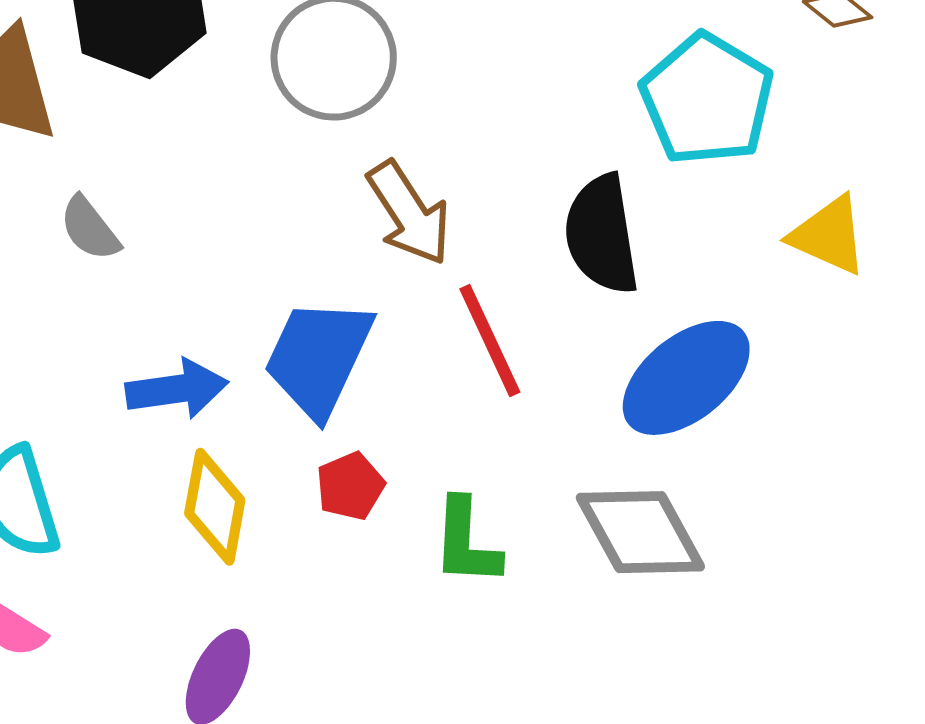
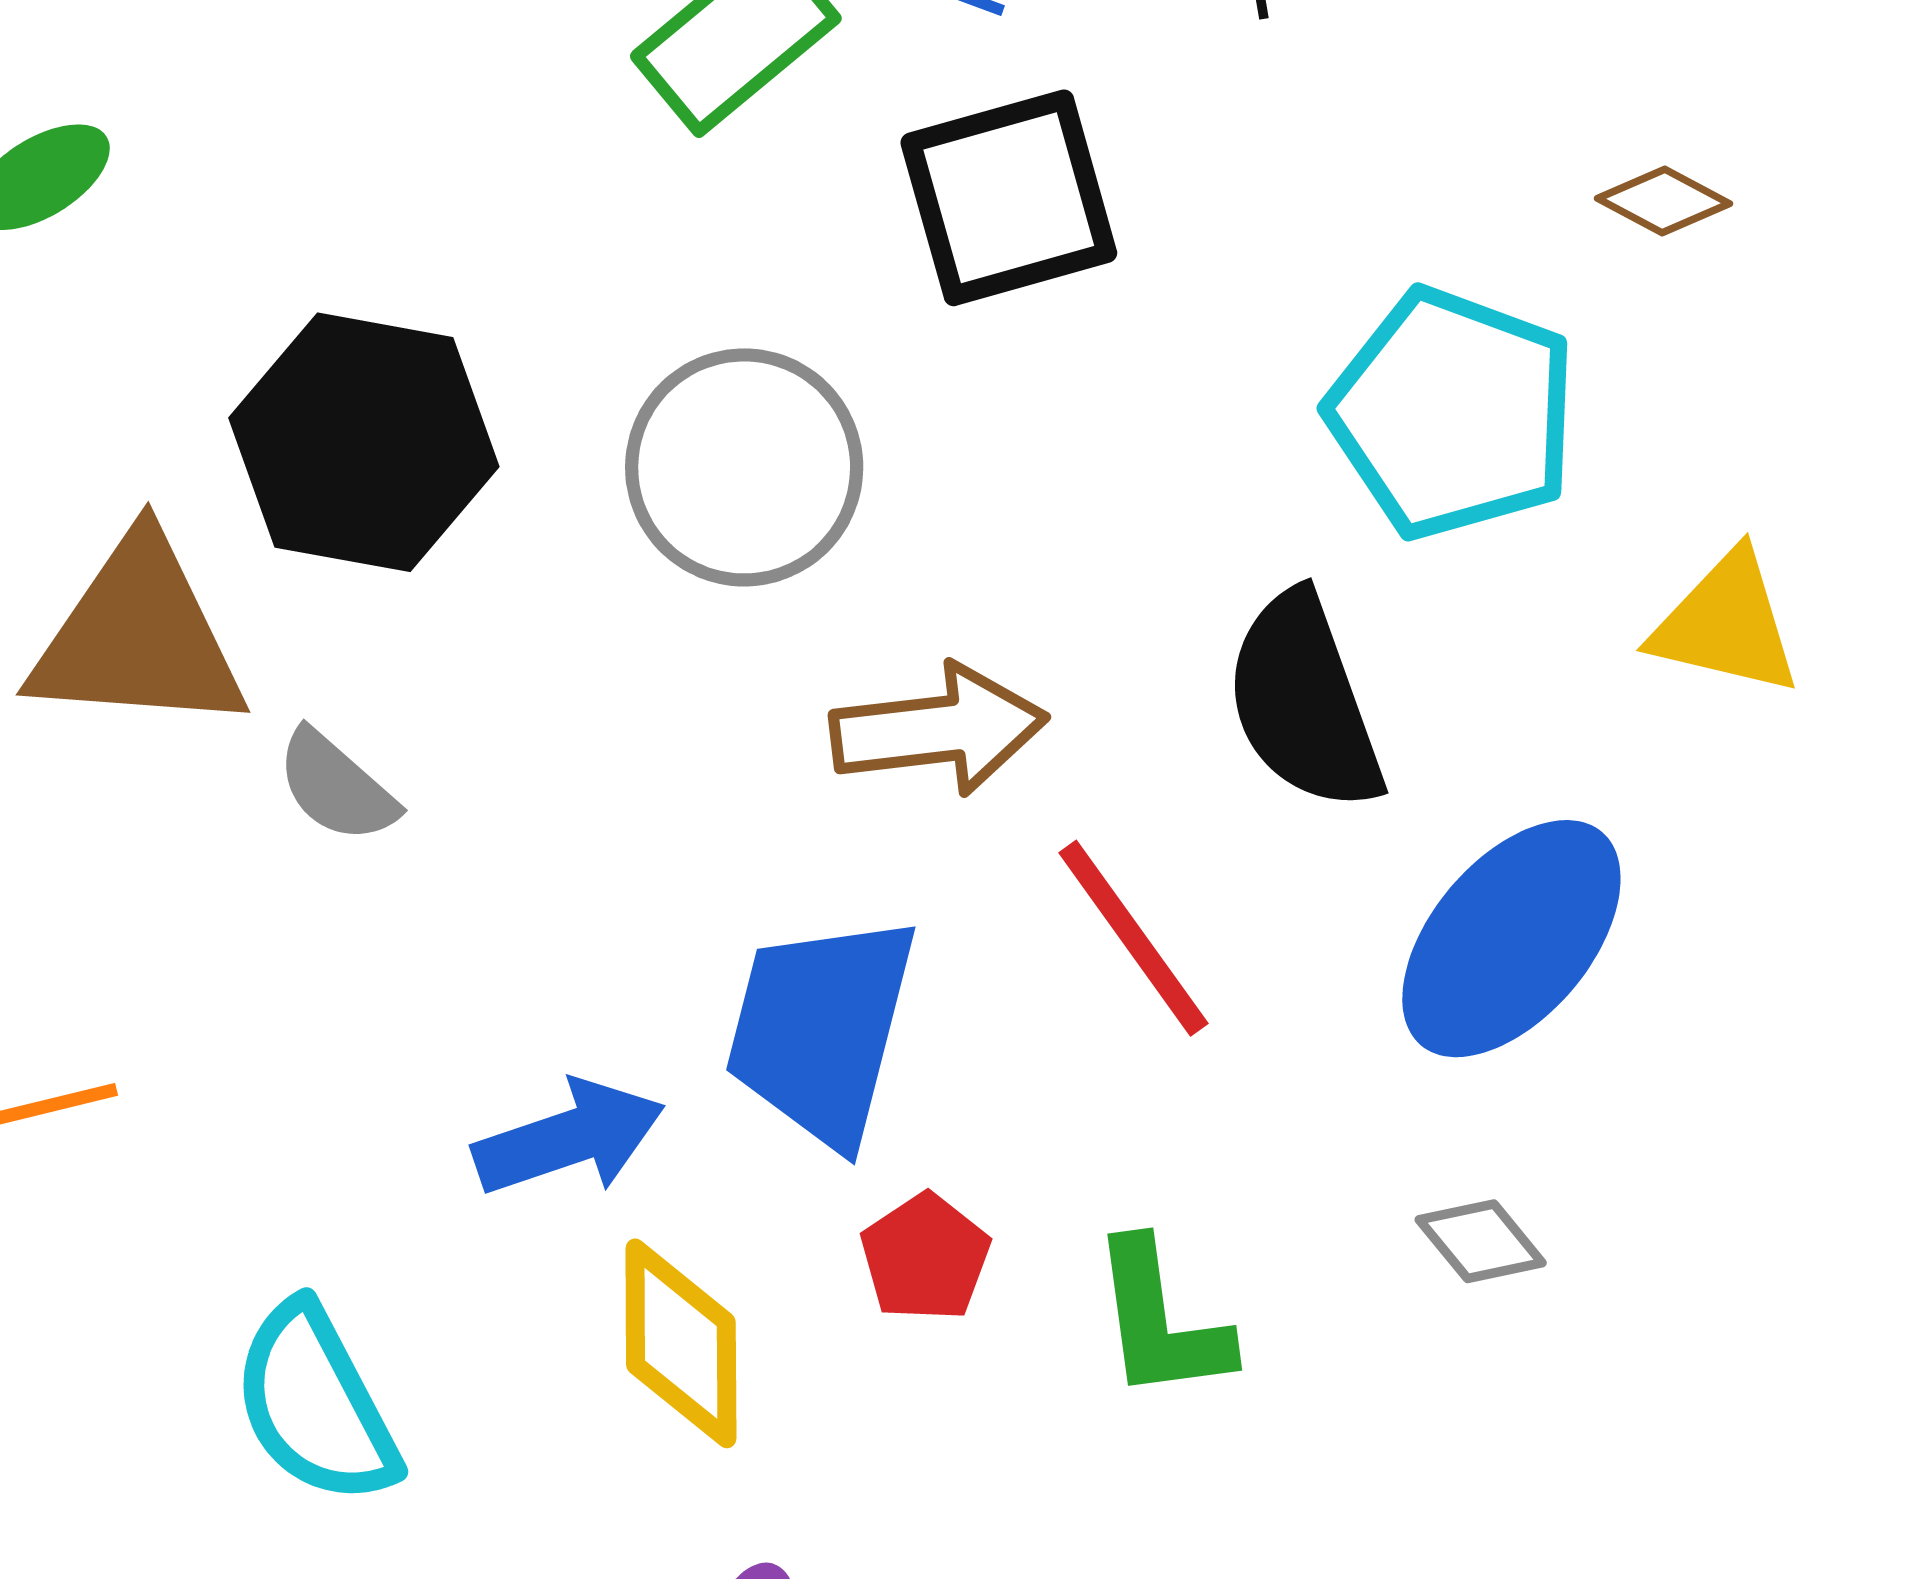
brown arrow: (409, 213) -> (939, 730), turned -53
gray semicircle: (90, 228) -> (336, 787), moved
gray diamond: (640, 532) -> (1481, 1241), size x0.5

